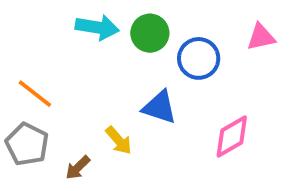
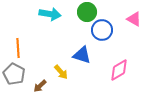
green circle: (150, 33) -> (87, 12), moved
pink triangle: (261, 37) -> (134, 19), turned 42
orange line: (35, 94) -> (18, 48), turned 48

